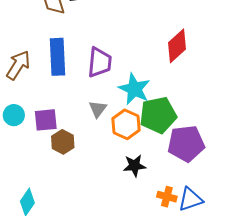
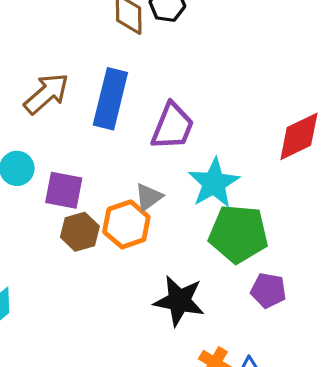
orange hexagon: (126, 124) -> (126, 224), moved
purple pentagon: (186, 144) -> (268, 290), size x0.6
black star: (135, 166) -> (179, 301), size x1.4

